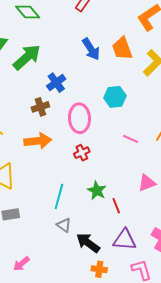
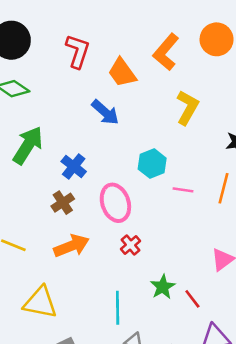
orange trapezoid: (122, 48) -> (122, 73), moved
pink line: (131, 139) -> (183, 190), moved
green star: (97, 191) -> (163, 287), turned 30

